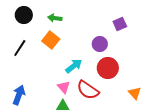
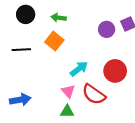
purple circle: (100, 44) -> (107, 29), moved
black line: (20, 48) -> (21, 50), turned 54
blue arrow: (19, 95) -> (20, 100), turned 60

